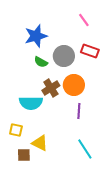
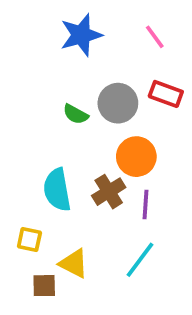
blue star: (36, 36) -> (81, 35), moved
brown cross: (51, 88) -> (109, 192), moved
cyan semicircle: (31, 103) -> (57, 190), turned 80
cyan line: (85, 149) -> (140, 260), moved, turned 70

